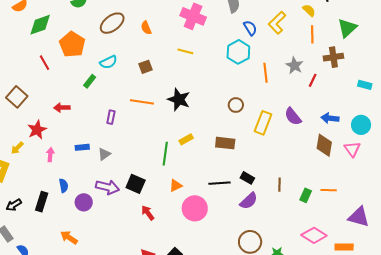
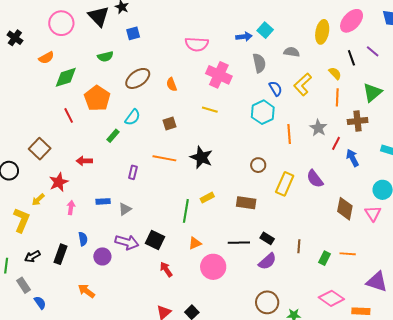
cyan semicircle: (108, 62) -> (133, 117), turned -30
blue arrow: (330, 118) -> (352, 158), moved, turned 54

